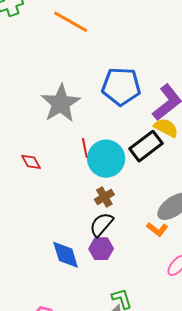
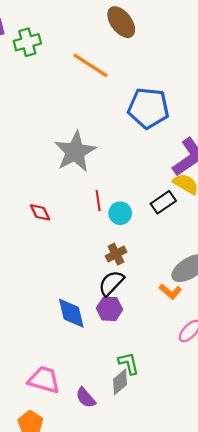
blue pentagon: (121, 86) -> (148, 108), moved
black rectangle: (146, 146) -> (163, 202), size x0.7
cyan circle: (106, 159) -> (120, 213), size x0.6

